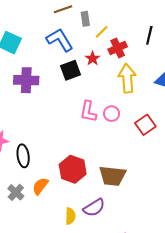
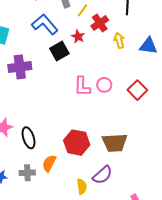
yellow arrow: (127, 78) -> (119, 41), moved, size x0.6
gray cross: (16, 192) -> (27, 173), turned -35

